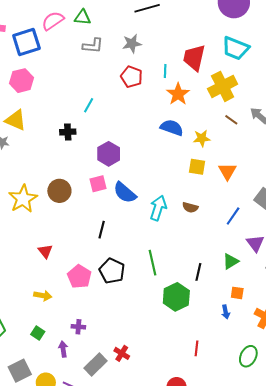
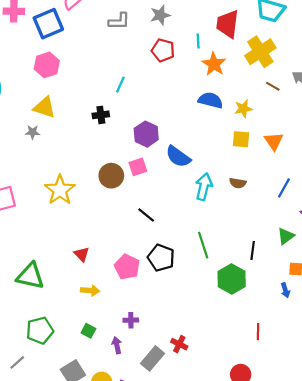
brown circle: (59, 191) -> (111, 176), moved
blue semicircle: (125, 193) -> (178, 157), moved
black line: (102, 230) -> (146, 215), turned -60
red triangle: (45, 251) -> (82, 254), moved

